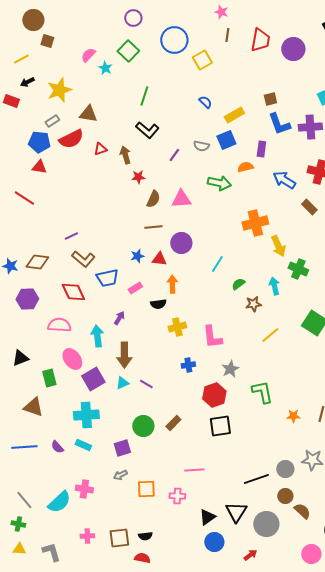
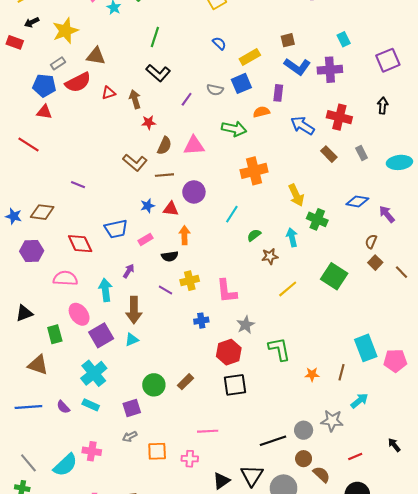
blue L-shape: (279, 124) -> (297, 67), turned -35
orange cross: (255, 223) -> (254, 171), moved
purple line: (71, 236) -> (78, 185), turned 48
brown L-shape: (83, 259) -> (135, 162), moved
purple line: (146, 384) -> (165, 290), moved
cyan cross: (86, 415) -> (94, 373), turned -35

